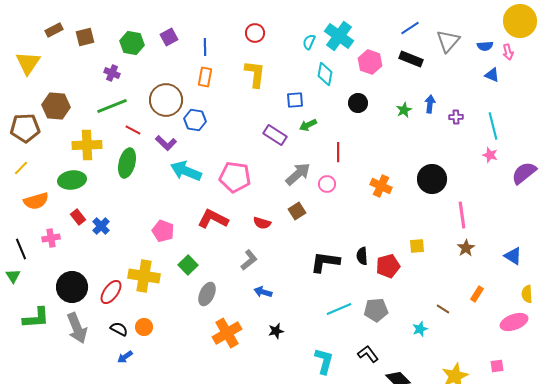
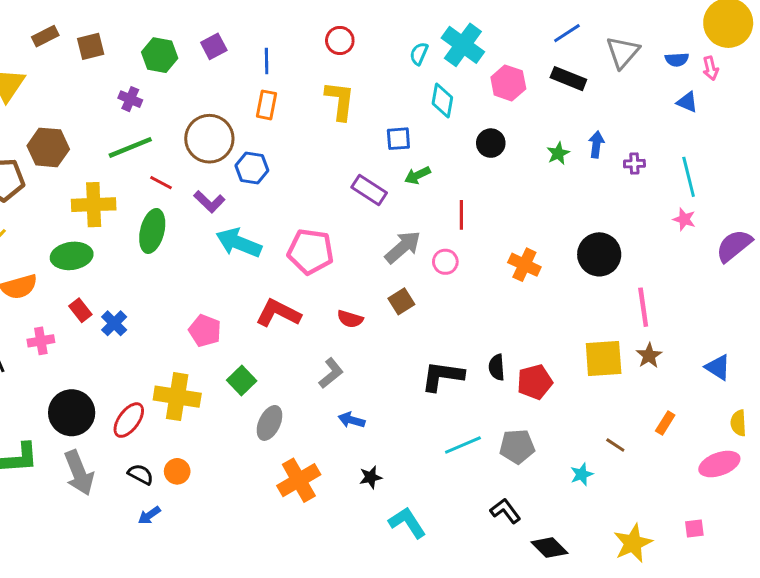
yellow square: (417, 246) -> (604, 358), moved, size x1.8
cyan L-shape: (324, 361) -> (407, 523), moved, turned -48

